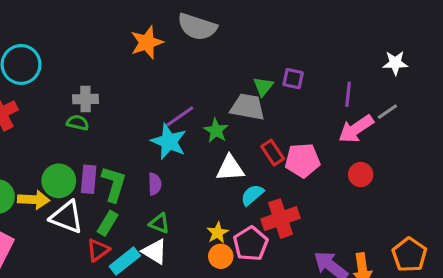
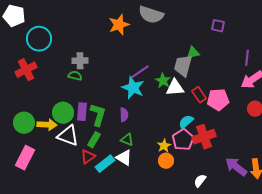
purple square: (293, 79) -> (218, 26), moved
green triangle: (263, 86) -> (193, 53), turned 40
gray trapezoid: (247, 107) -> (183, 66), turned -85
white triangle: (230, 168) -> (175, 88), moved
pink pentagon: (251, 244) -> (183, 140), moved

